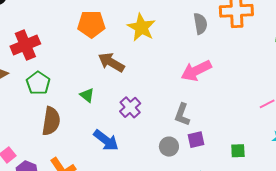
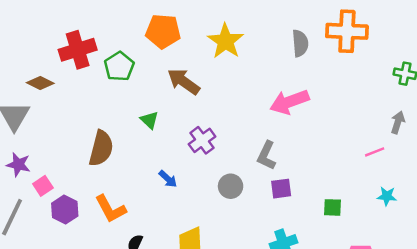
green pentagon: (38, 83) -> (119, 66), moved
blue arrow: (106, 140) -> (168, 179), size x0.6
gray circle: (169, 147) -> (231, 186), moved

